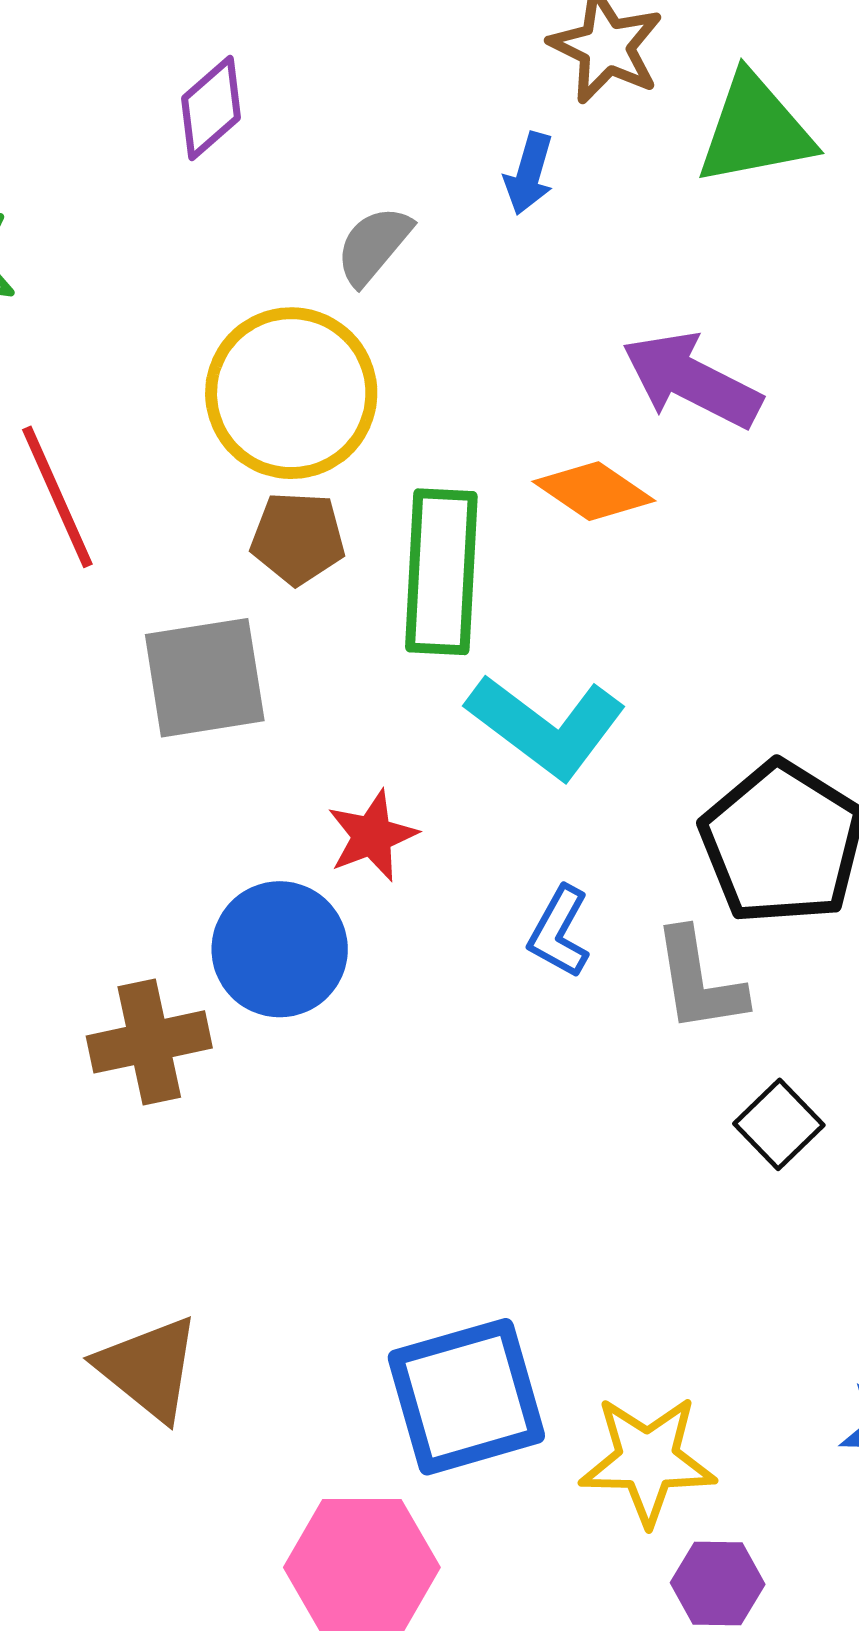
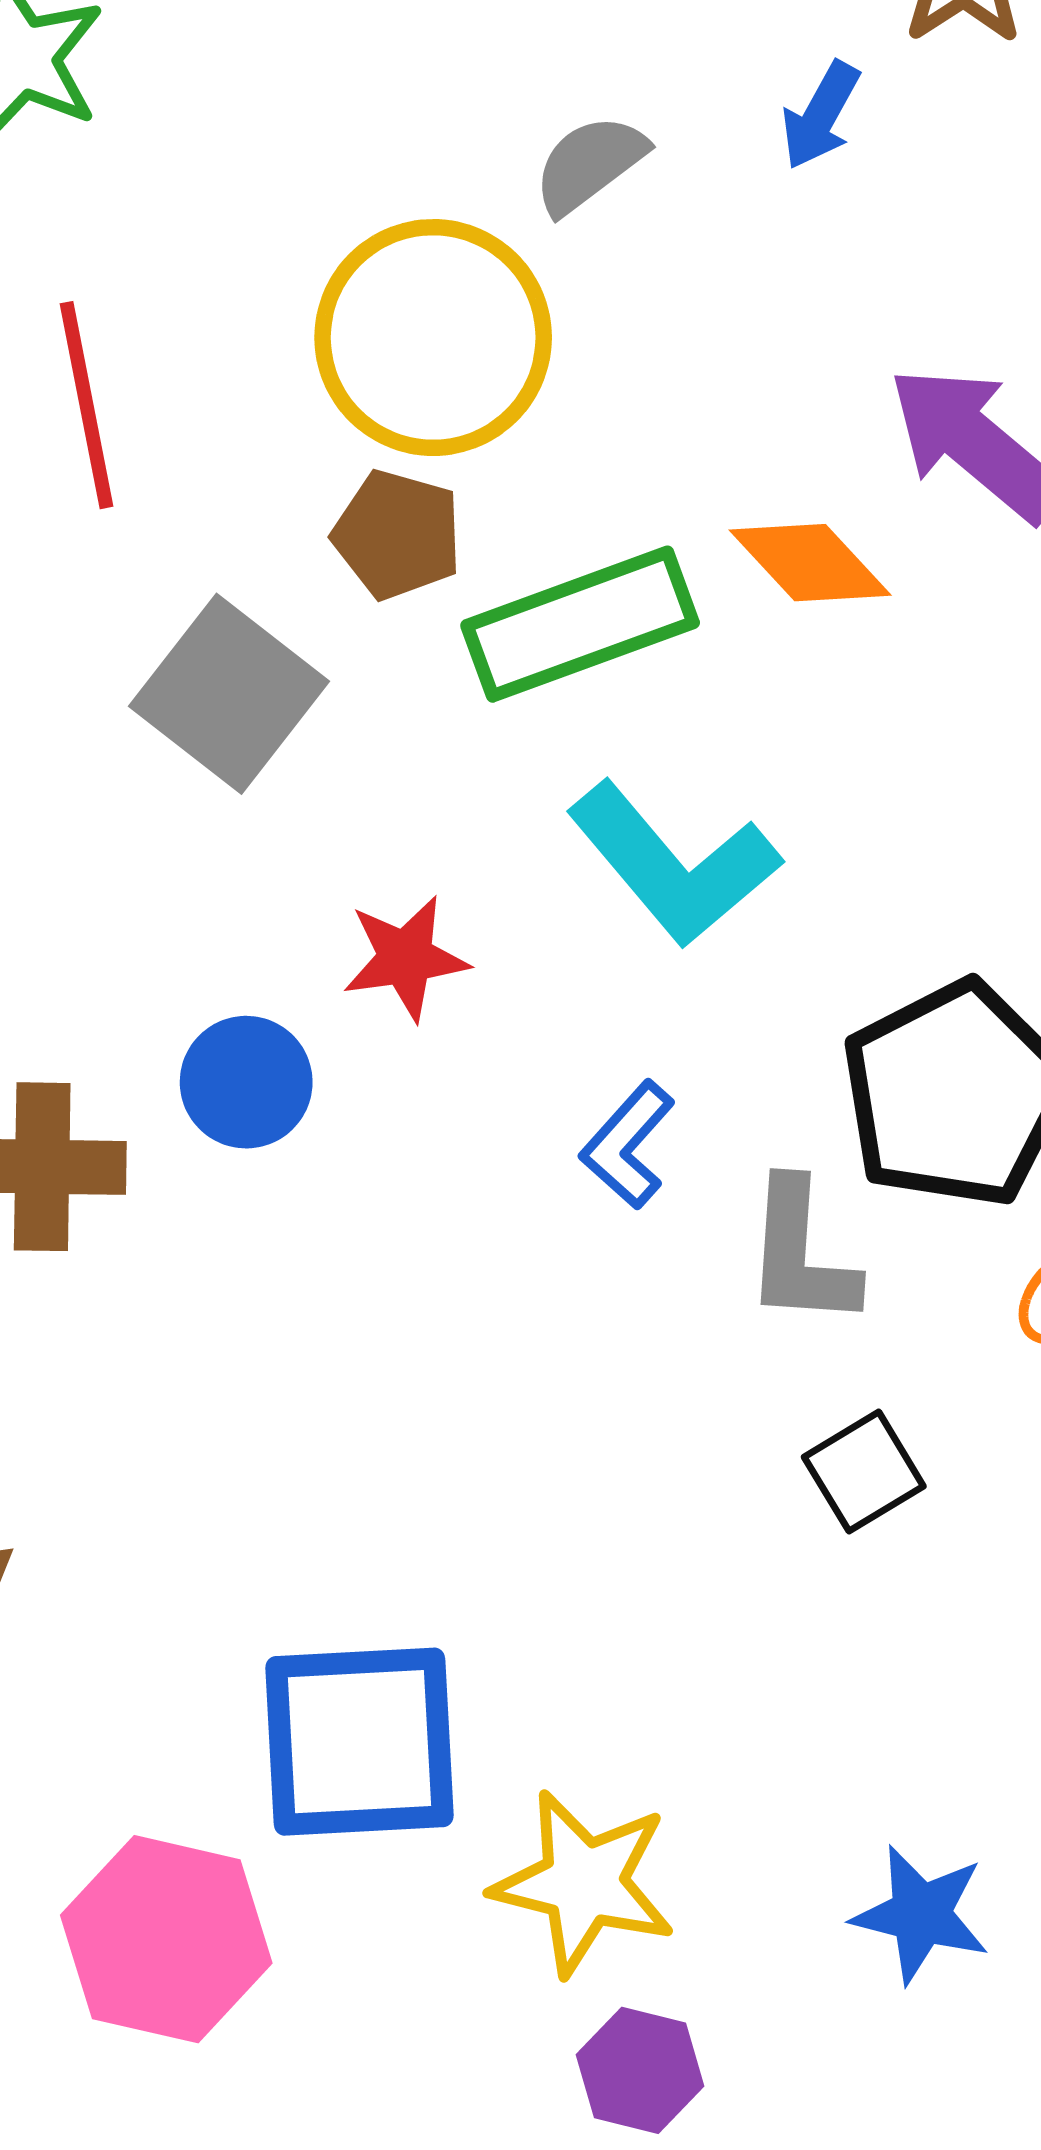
green rectangle: (441, 572) -> (580, 624), turned 54
gray square: (205, 678) -> (229, 694), turned 34
blue circle: (280, 949) -> (246, 1082), size x0.7

